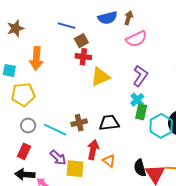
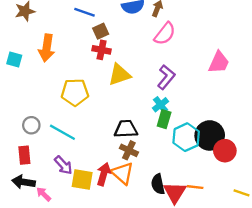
pink semicircle: (136, 39) -> (165, 34), turned -30
yellow pentagon: (23, 94) -> (75, 92), moved
brown cross: (79, 123) -> (129, 150), moved, turned 35
red arrow: (93, 150) -> (104, 174), moved
red rectangle: (24, 151) -> (24, 155), turned -35
orange triangle: (109, 161) -> (122, 173), size x1.5

